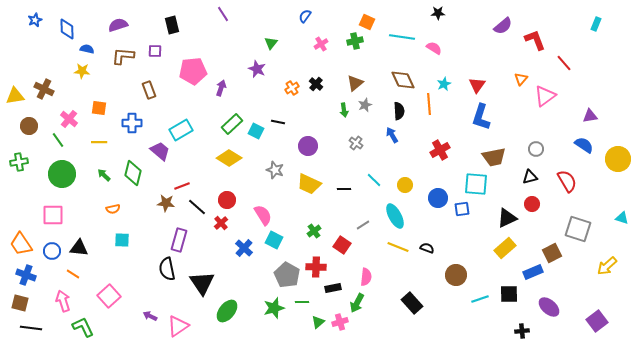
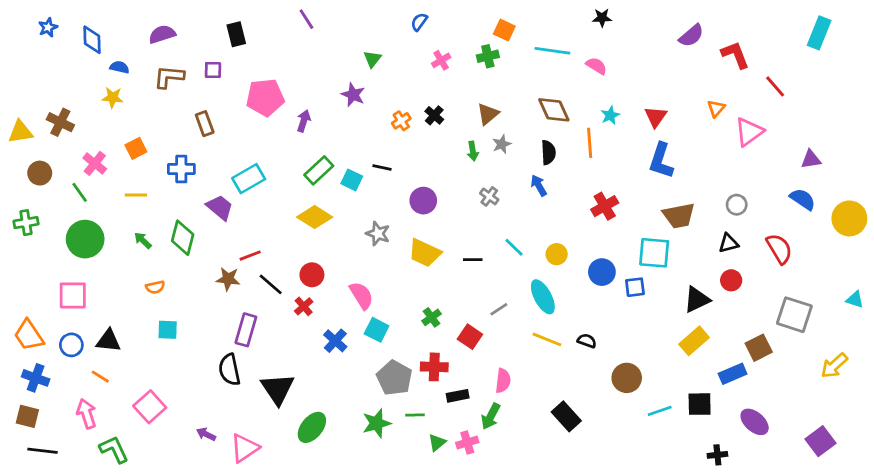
cyan rectangle: (596, 24) -> (819, 33), size x1.6
orange square: (99, 108) -> (136, 148), turned -35

